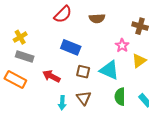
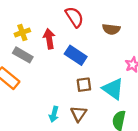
red semicircle: (63, 14) -> (74, 17), turned -90
brown square: (83, 72) -> (84, 85), turned -32
red arrow: (51, 76) -> (49, 39), moved, turned 42

